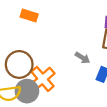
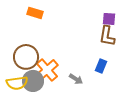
gray arrow: (82, 58) -> (76, 79), moved

